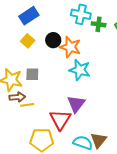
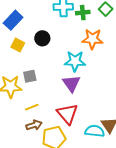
orange star: (70, 47) -> (92, 39), moved
brown arrow: (17, 97) -> (34, 125), moved
purple triangle: (76, 104) -> (71, 83), moved

